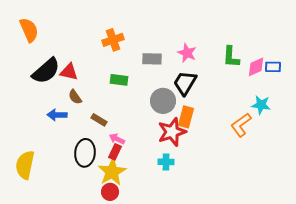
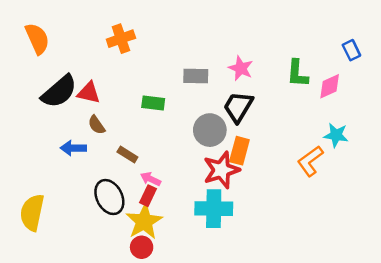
orange cross: (113, 40) -> (121, 39), moved
blue rectangle: (273, 67) -> (351, 50), moved, turned 63
black ellipse: (85, 153) -> (109, 197), turned -32
cyan cross: (166, 162) -> (214, 209), size x1.8

